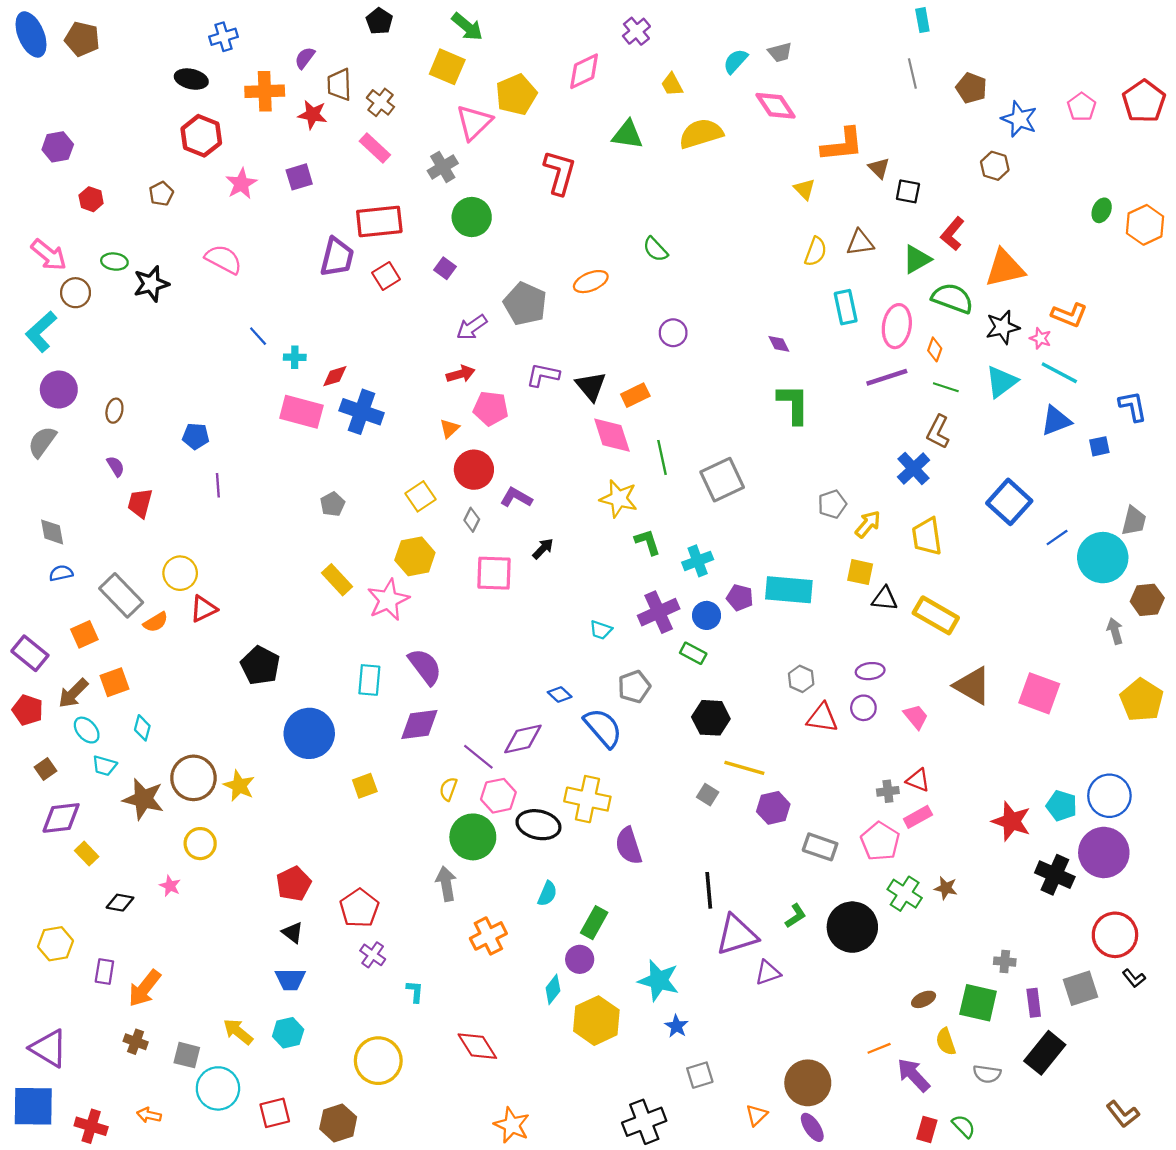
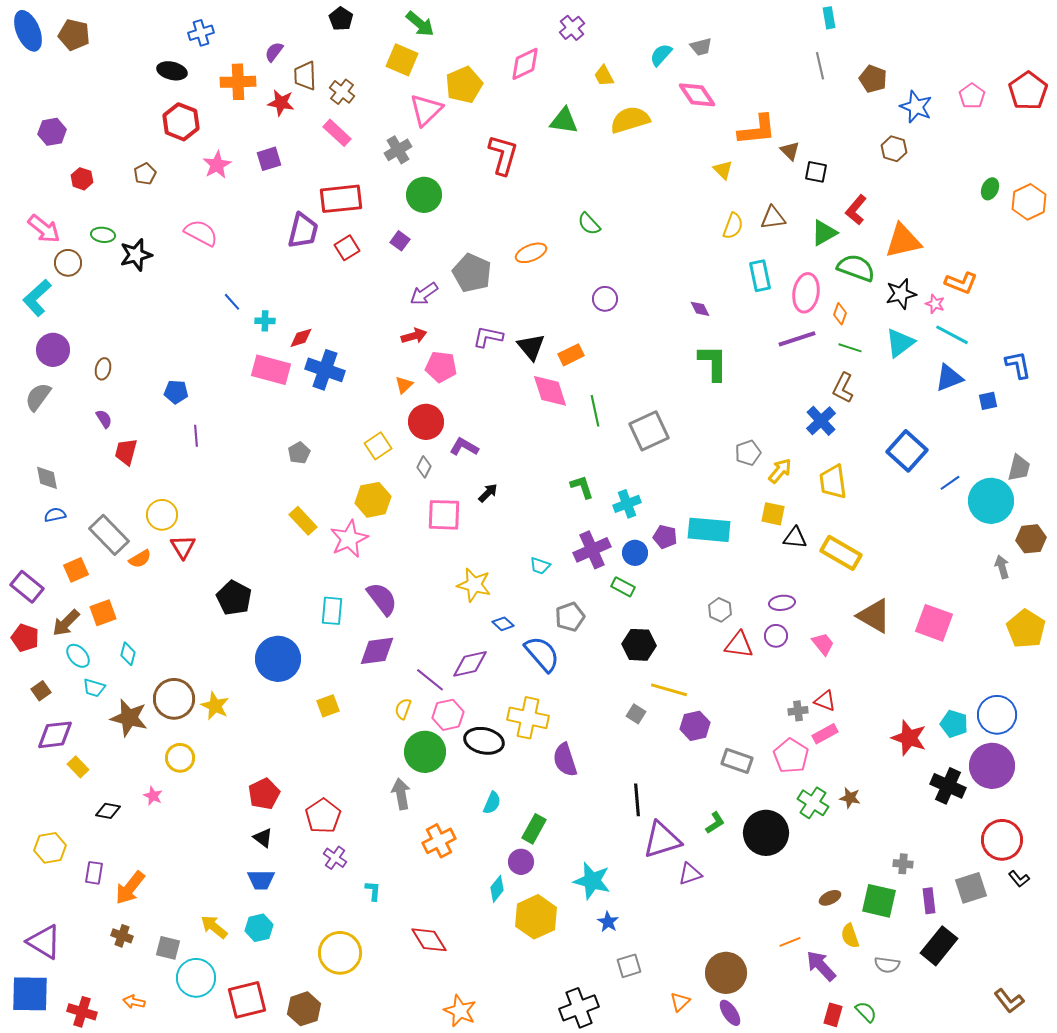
yellow star: (619, 499) -> (474, 585), moved
red triangle: (203, 609) -> (183, 547), turned -36
red square: (275, 1113) -> (247, 1000), size x1.4

